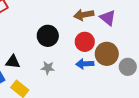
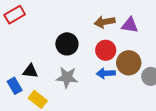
purple triangle: (108, 18) -> (130, 25), turned -30
gray star: (48, 68) -> (67, 77), size x1.5

